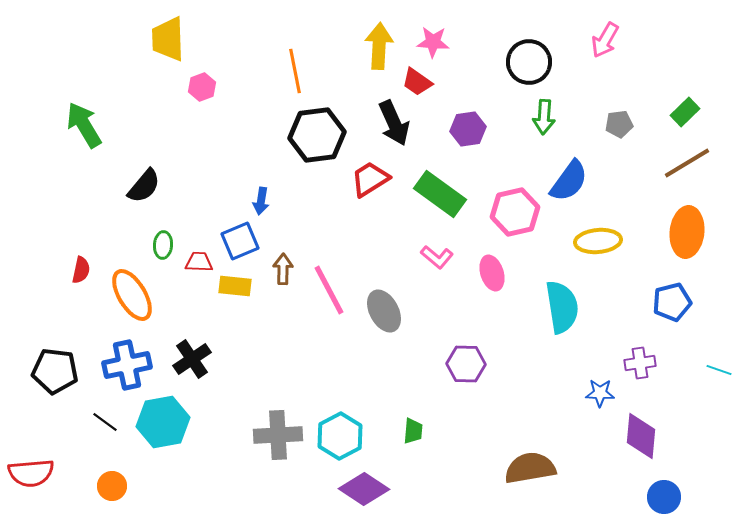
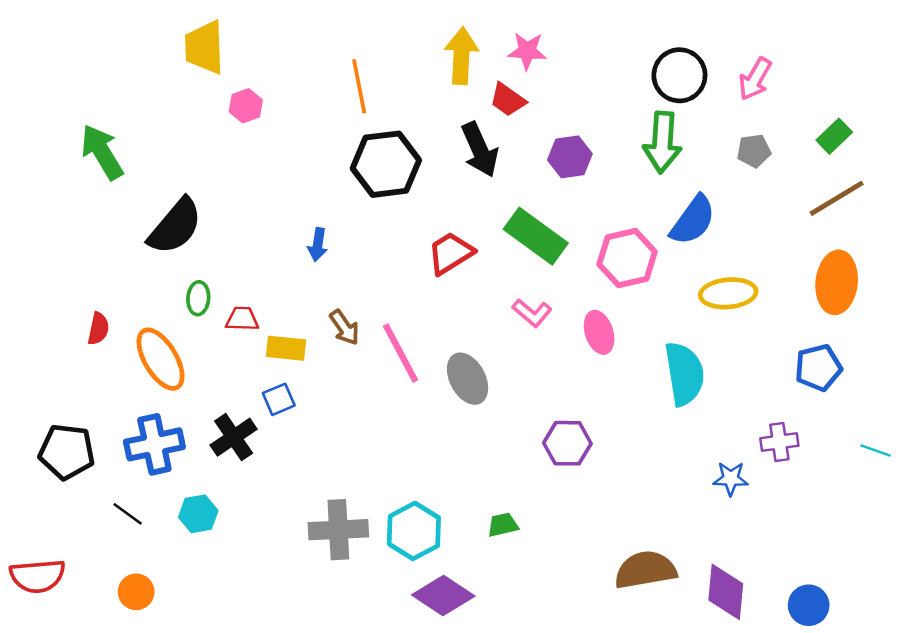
pink arrow: (605, 40) -> (755, 79), moved
black circle: (529, 62) -> (679, 75), moved
green arrow: (544, 117) -> (662, 142), size x1.4
red trapezoid: (370, 179) -> (450, 253), moved
black semicircle: (144, 186) -> (175, 226), size x1.4
blue square: (240, 241) -> (279, 399), moved, size x0.7
brown arrow: (283, 269) -> (344, 327), turned 144
cyan hexagon: (163, 422) -> (198, 514), size x0.6
green trapezoid: (413, 431) -> (503, 525), turned -108
purple diamond: (641, 436) -> (726, 592), moved

